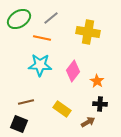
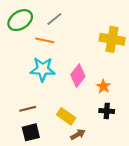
yellow cross: (88, 32) -> (112, 39), moved
brown arrow: (88, 122) -> (78, 134), moved
black square: (19, 124) -> (31, 132), moved, turned -36

